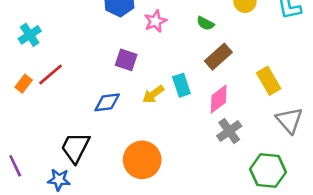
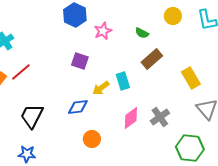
pink diamond: (219, 99) -> (131, 118), moved
blue diamond: (107, 102) -> (78, 107), moved
black trapezoid: (75, 147) -> (32, 116), moved
orange circle: (142, 160) -> (92, 139), size x0.6

